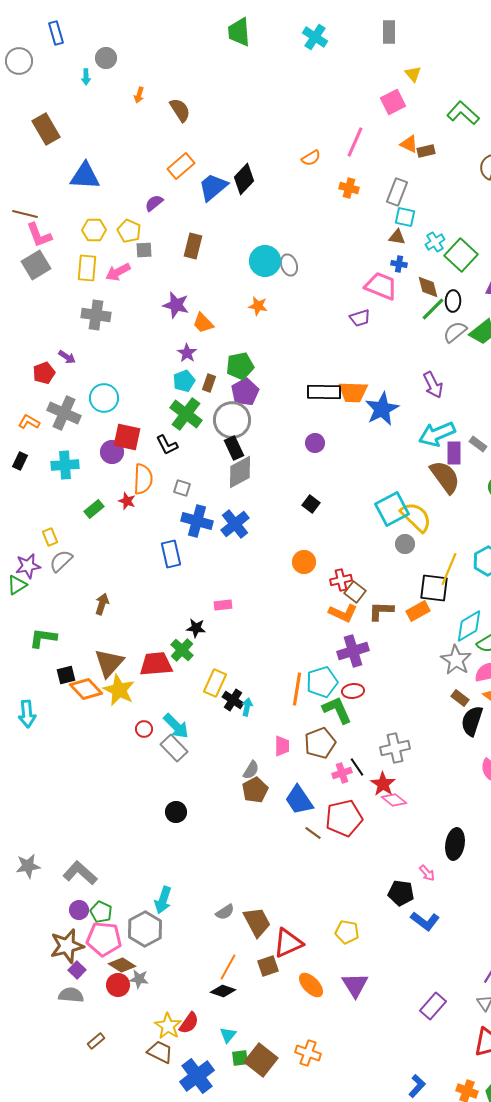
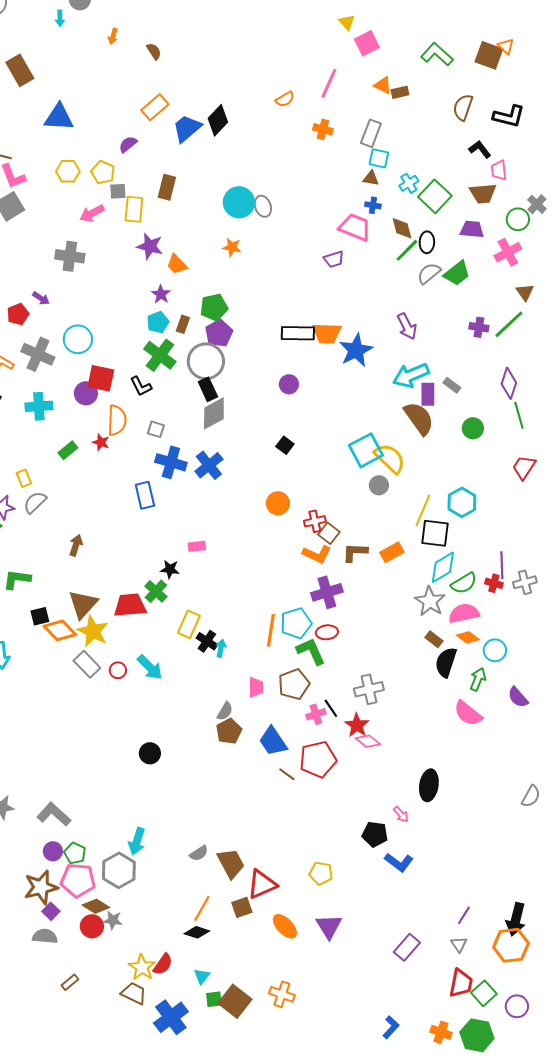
yellow triangle: (413, 74) -> (347, 22), moved
brown semicircle: (180, 110) -> (154, 51), size x0.7
yellow rectangle: (87, 268) -> (134, 209), moved
black square: (434, 588) -> (435, 533), moved
gray rectangle: (174, 748) -> (87, 664), moved

